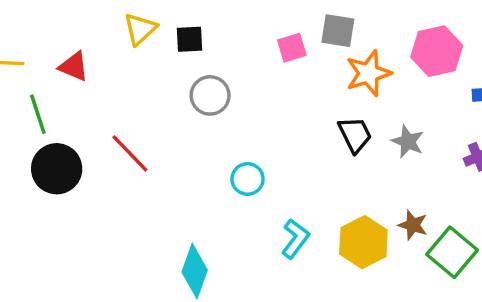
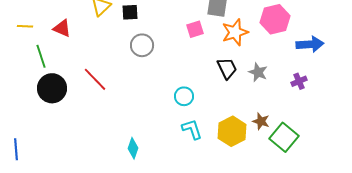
pink square: (292, 48) -> (195, 29), moved
cyan circle: (248, 179) -> (184, 96), moved
cyan L-shape: (295, 239) -> (192, 129), turned -55
cyan diamond: (195, 271) -> (133, 148), size x0.7

